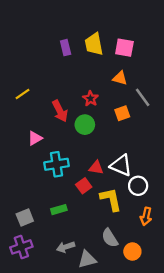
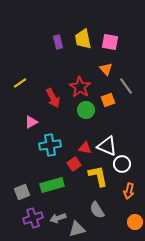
orange triangle: (120, 78) -> (106, 69), turned 32
red star: (90, 99) -> (80, 87), size x1.5
green circle: (85, 125) -> (86, 110), moved
green rectangle: (59, 210) -> (52, 185), size x1.6
purple cross: (21, 247) -> (33, 218), moved
orange circle: (132, 251) -> (135, 222), moved

